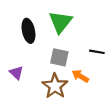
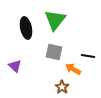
black line: (97, 52) -> (88, 56), moved
brown star: (55, 86) -> (62, 87), moved, size x0.6

